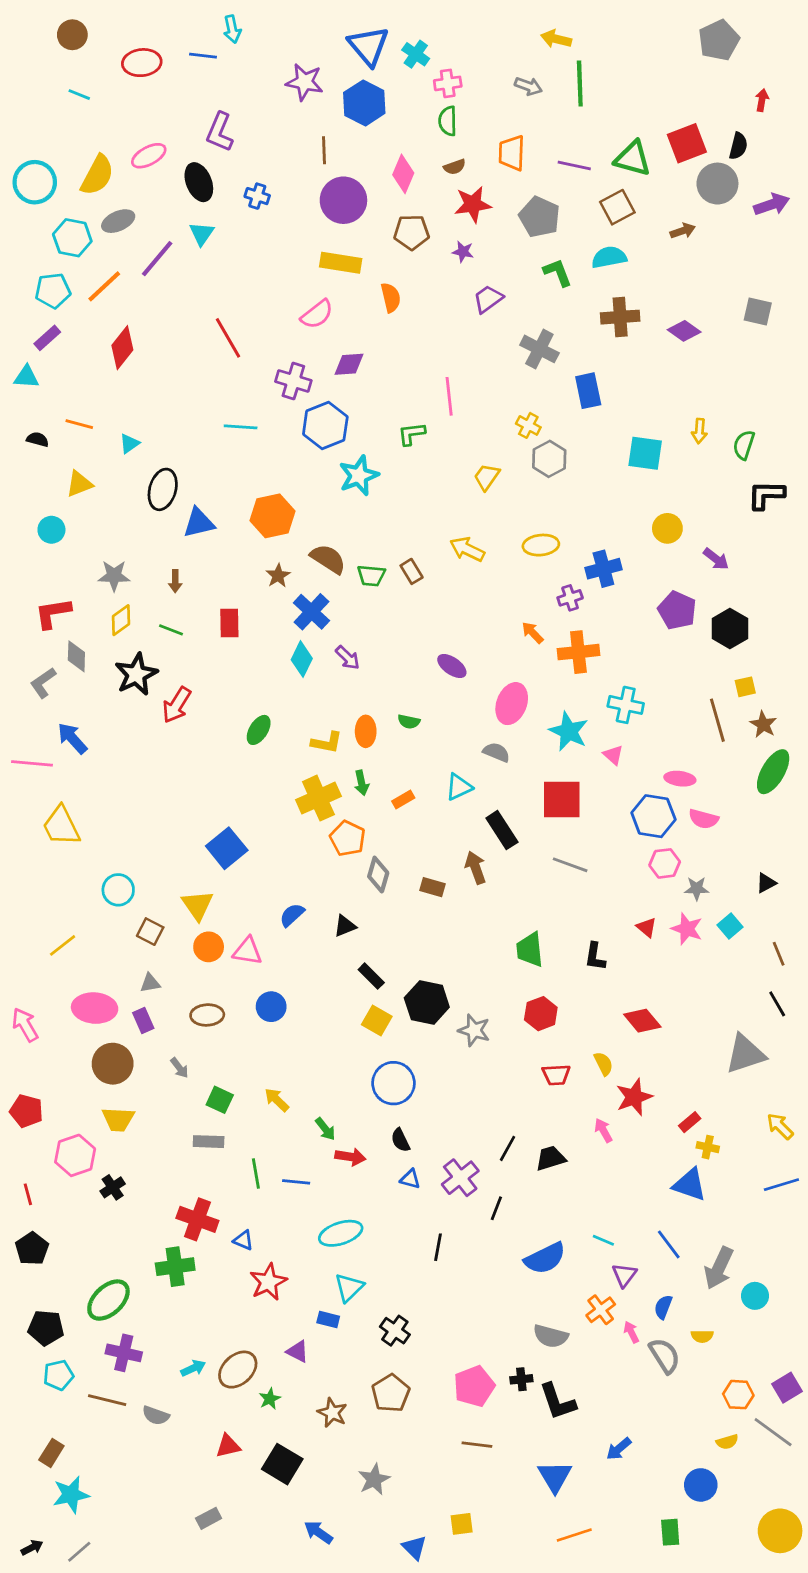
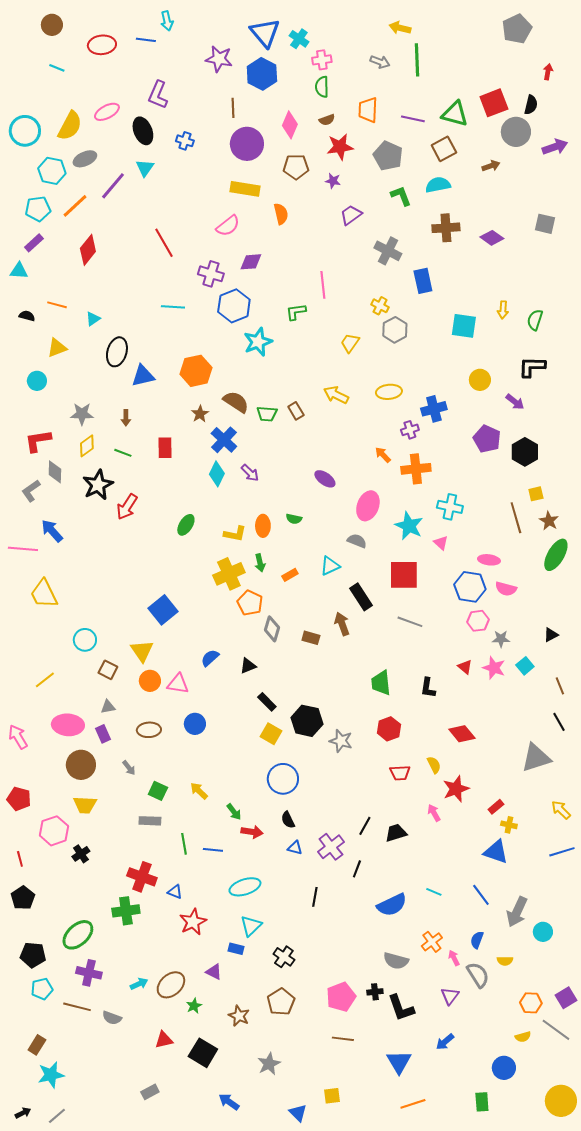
black L-shape: (766, 495) -> (532, 367), moved
purple triangle: (624, 1275) -> (450, 996), moved

